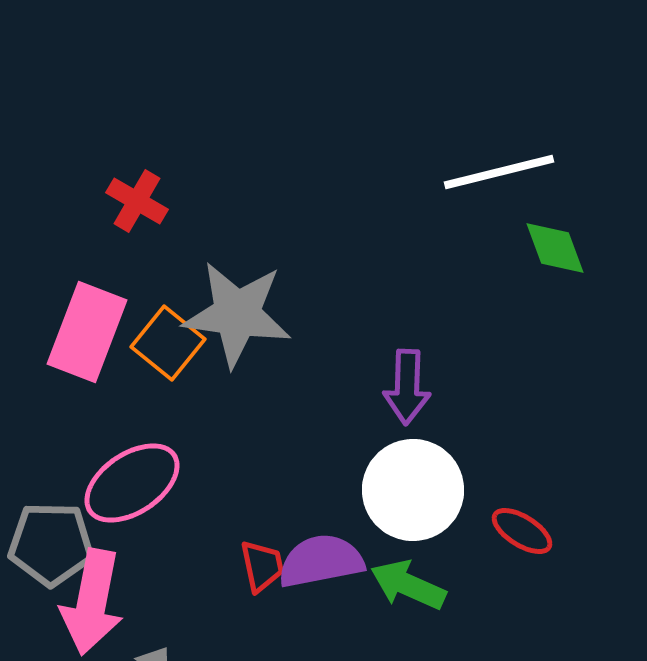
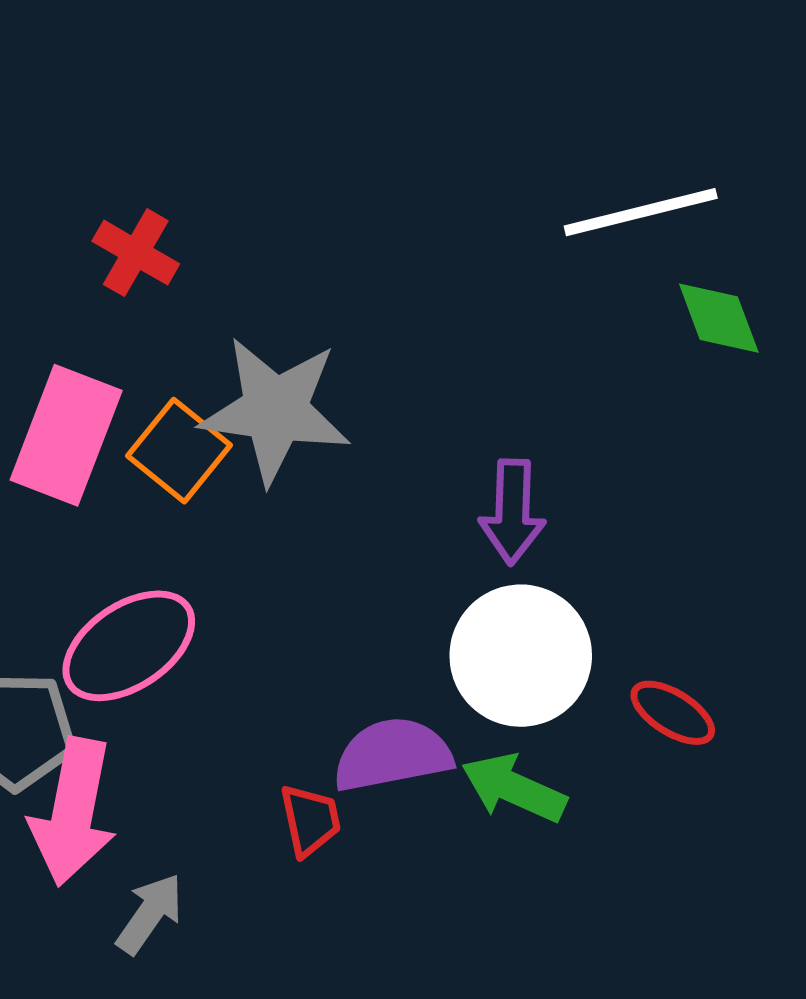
red trapezoid: (262, 566) -> (310, 820), moved

